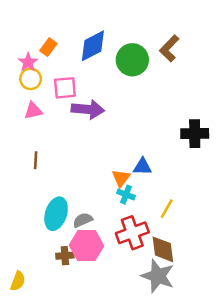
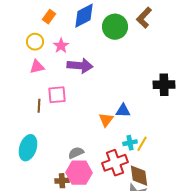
pink star: (28, 62) -> (61, 46), moved
pink square: (65, 88) -> (57, 95), moved
cyan cross: (126, 195) -> (130, 143), moved, turned -32
cyan ellipse: (56, 214) -> (28, 148), moved

